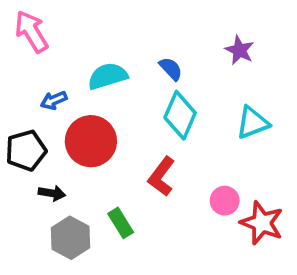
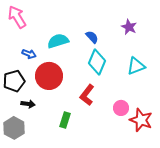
blue arrow: (54, 100) -> (29, 54), turned -136
green rectangle: (121, 223) -> (65, 120), turned 49
gray hexagon: (70, 238) -> (14, 128), moved

